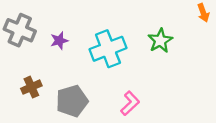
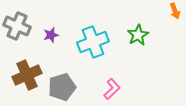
brown cross: (31, 87) -> (27, 75), size x1.6

